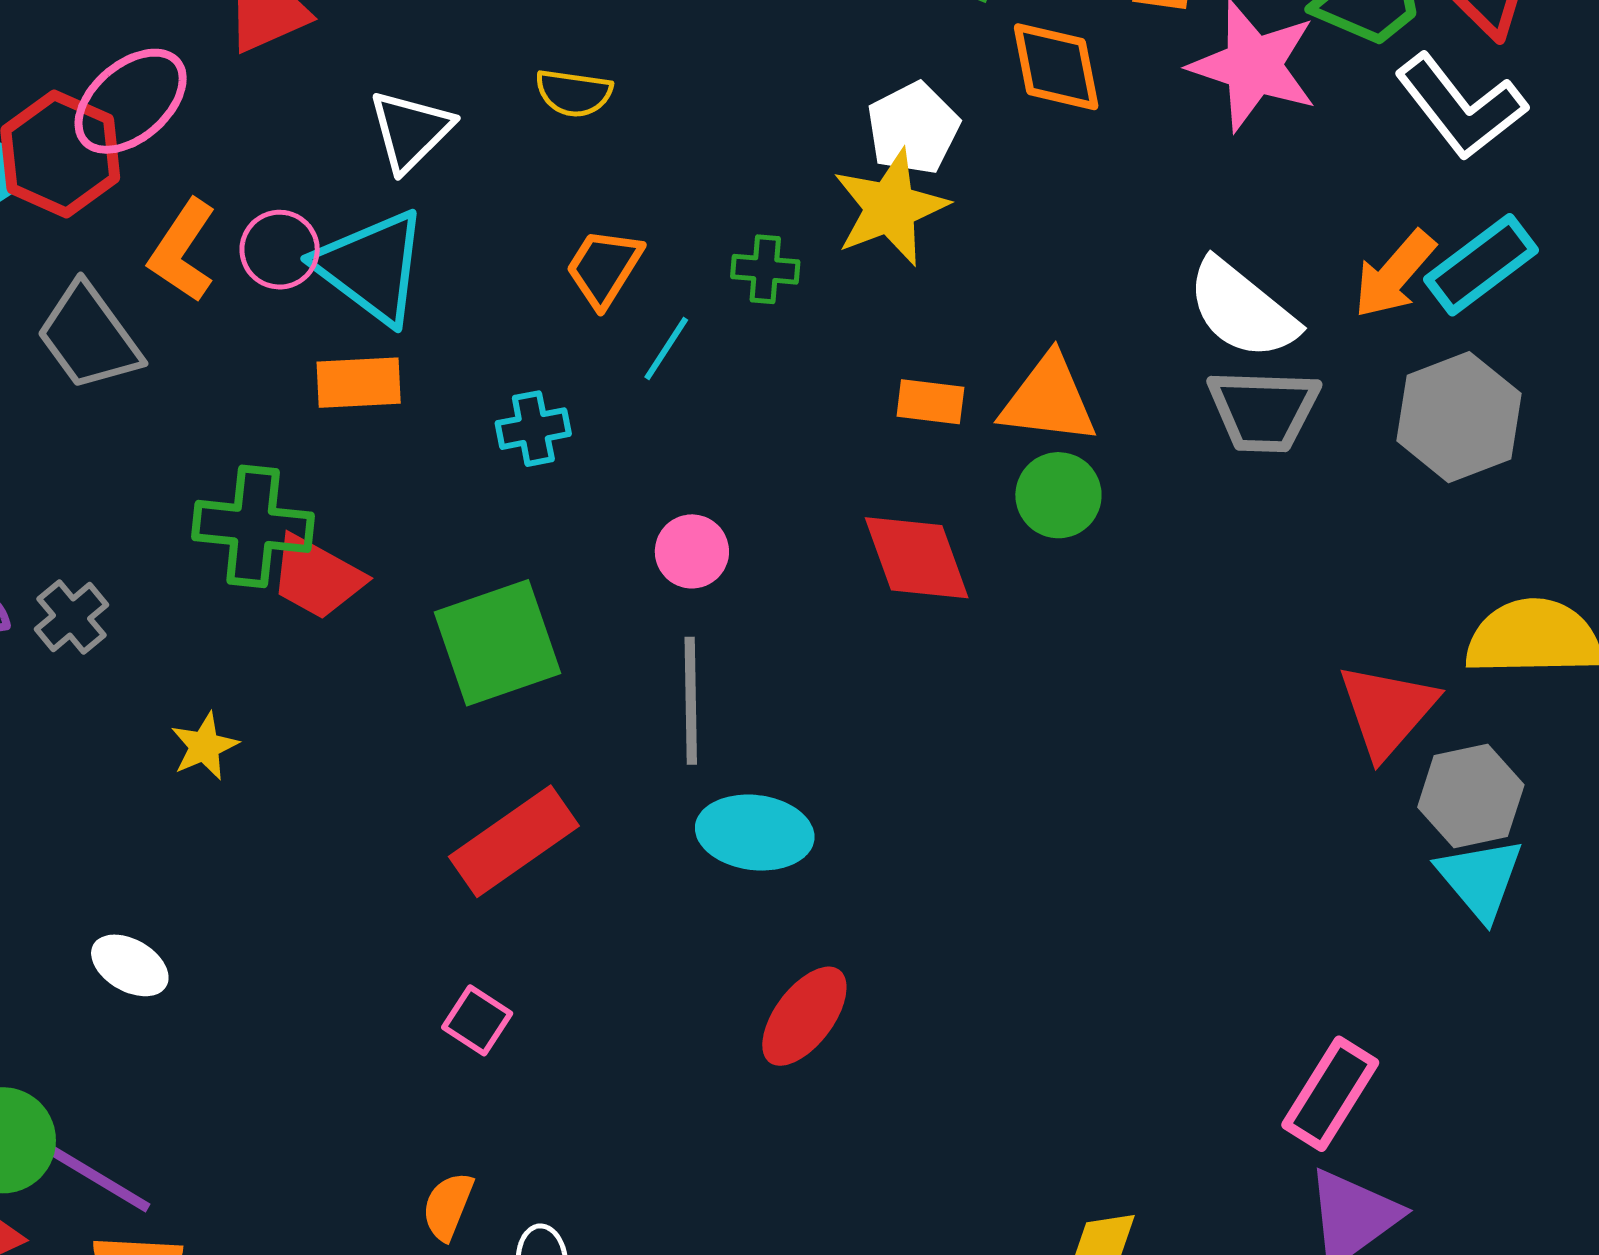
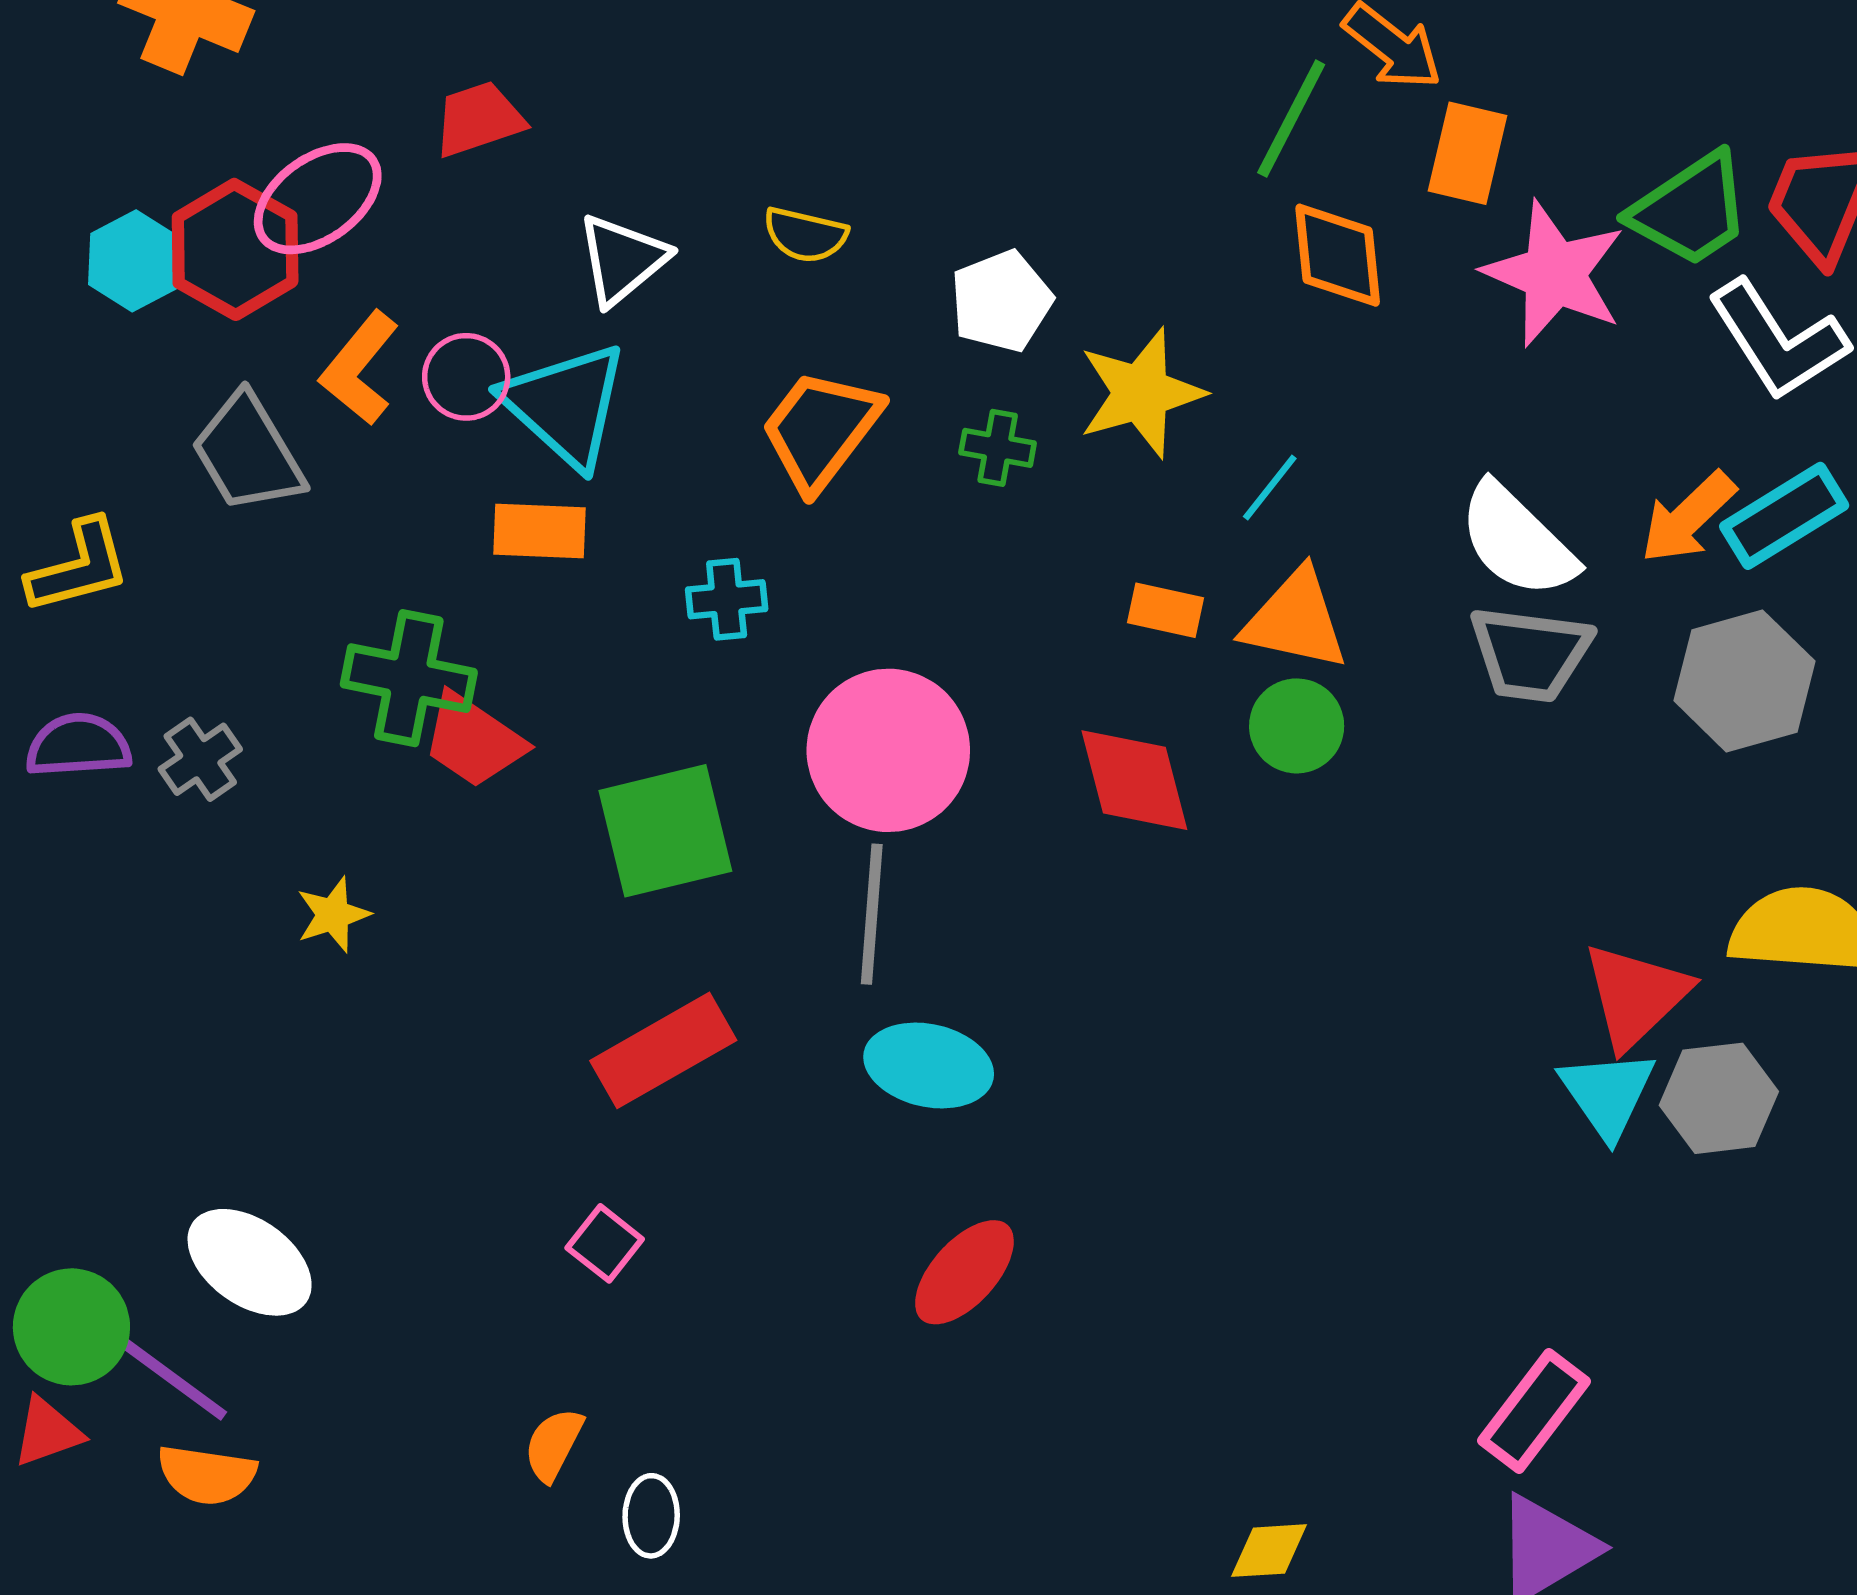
white pentagon: (913, 128) -> (1001, 301), moved
orange trapezoid: (604, 268) -> (821, 430), size x1.4
cyan line: (666, 349) -> (1270, 488), moved
pink circle: (692, 551) -> (888, 750), size x2.0
cyan triangle: (1480, 879) -> (1607, 1094), moved
white ellipse: (130, 965) -> (250, 1262), moved, size x1.5

